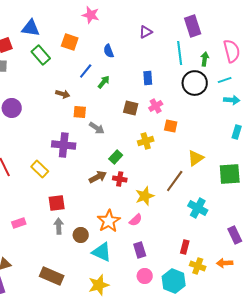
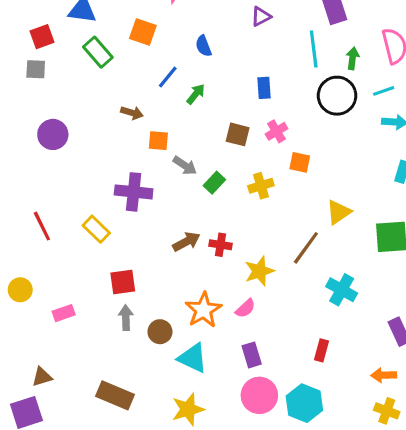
green rectangle: (116, 157) -> (214, 183), moved
yellow cross: (198, 266) -> (387, 411), moved
pink circle: (145, 276) -> (259, 395), size x1.5

